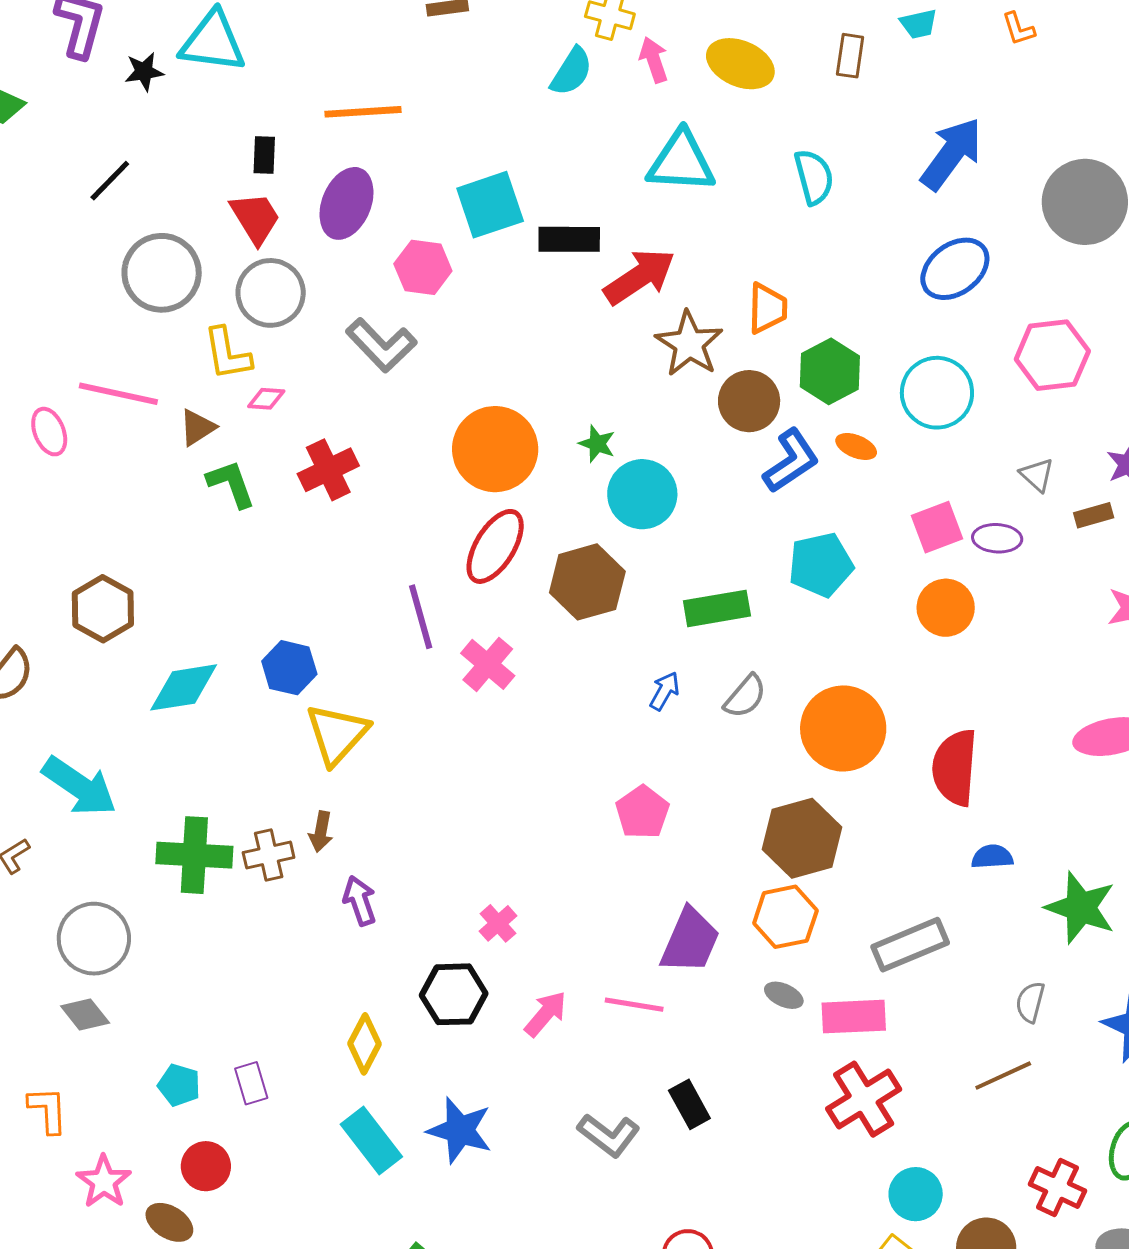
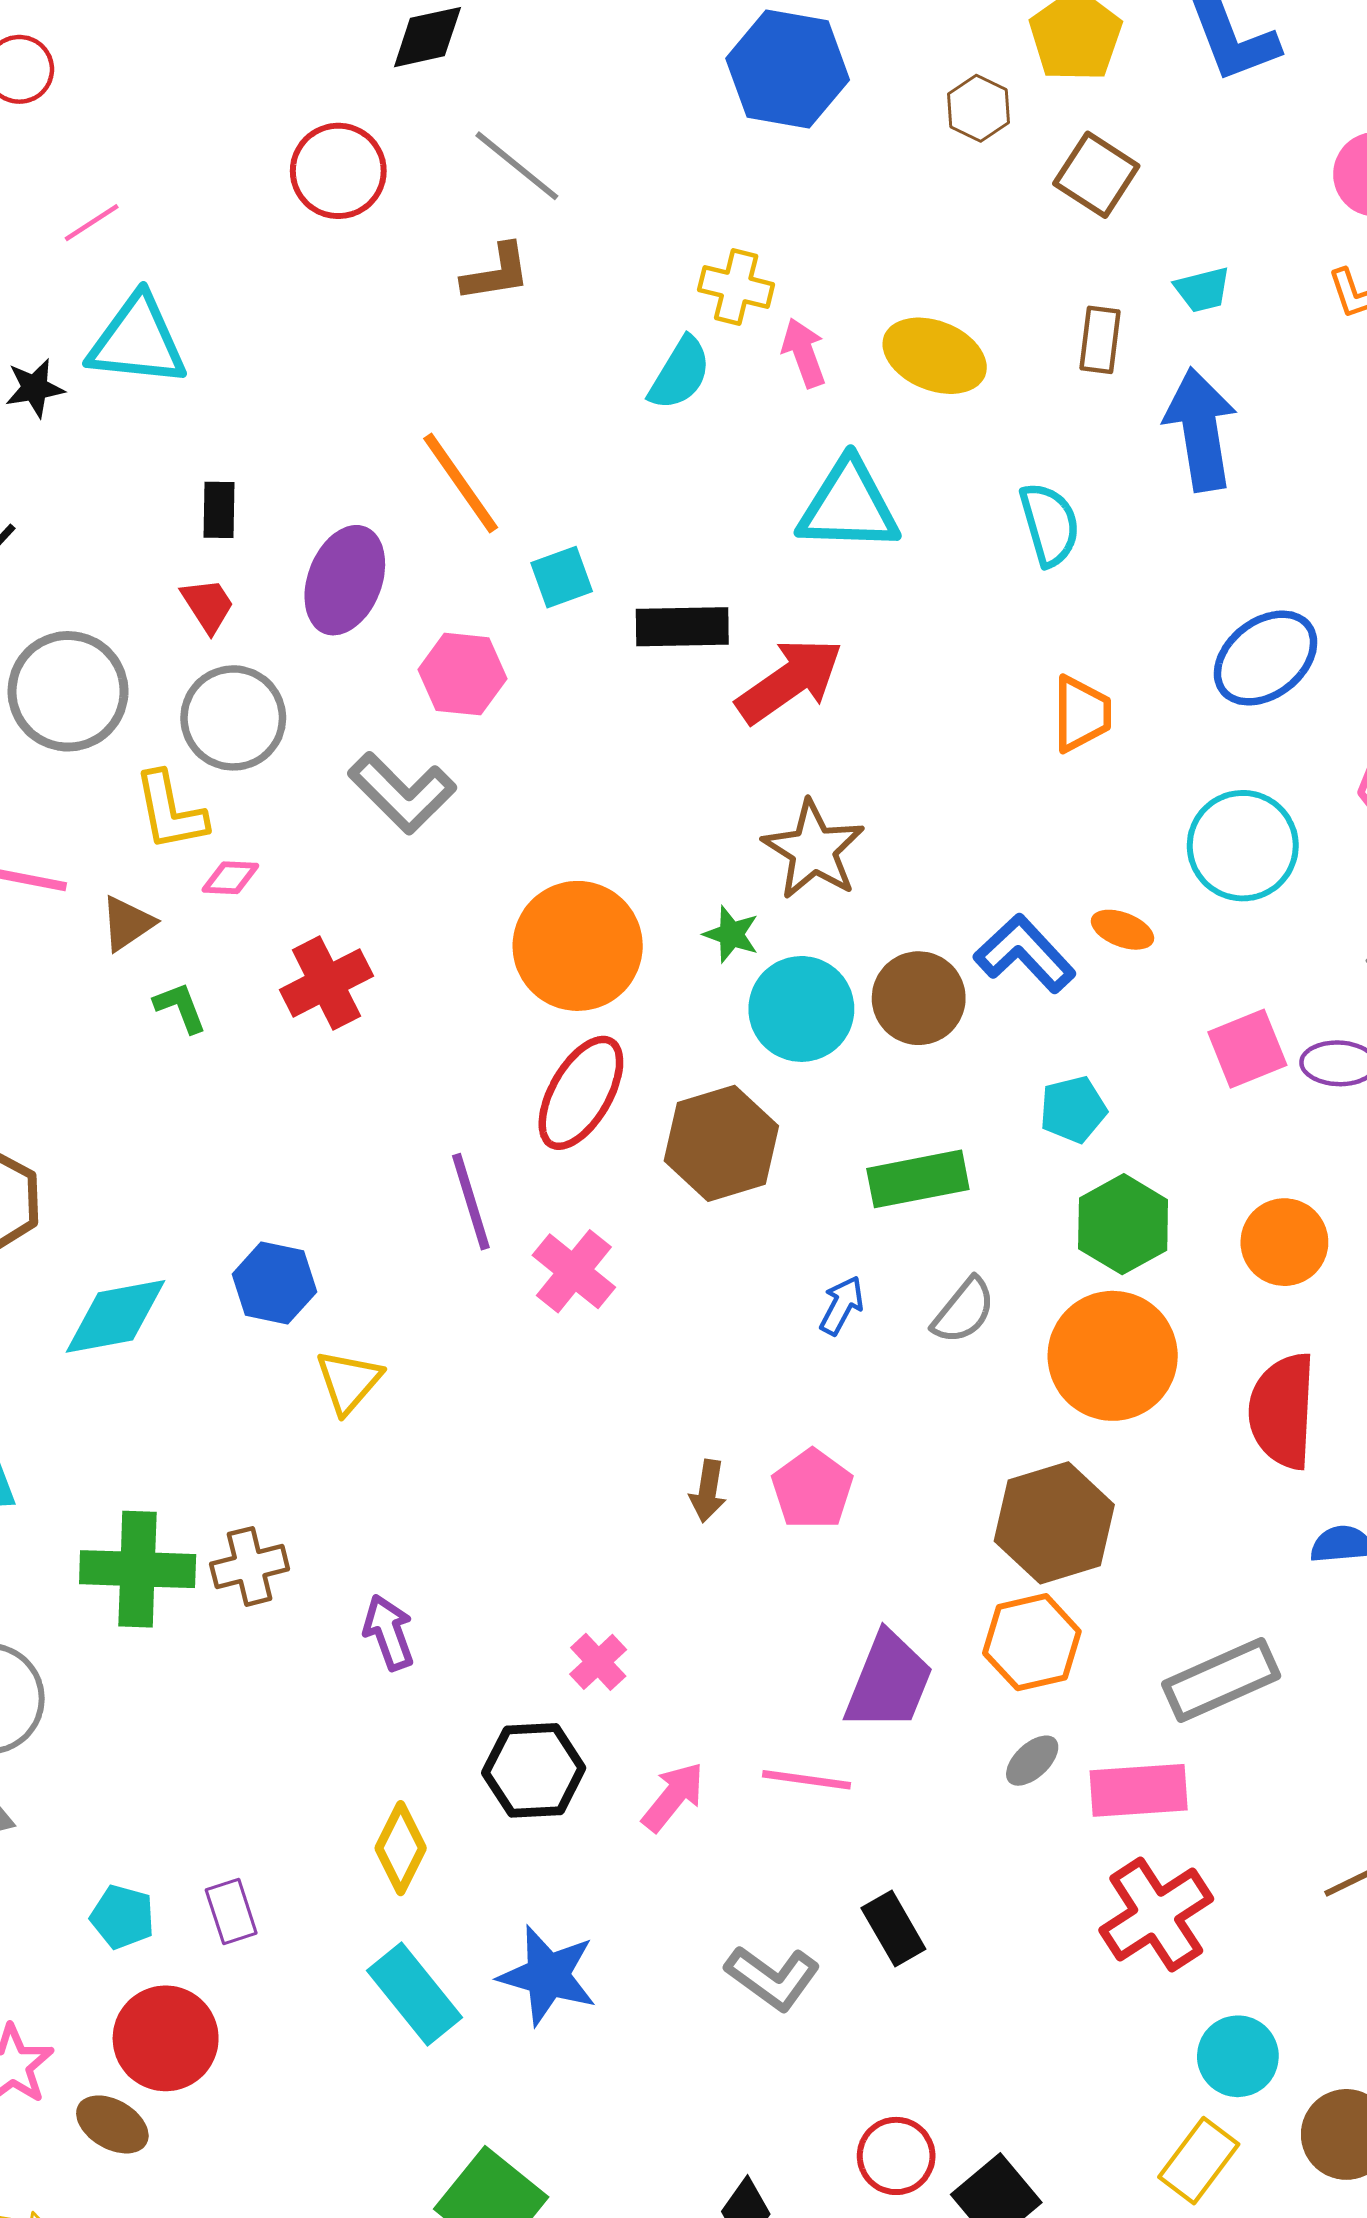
orange line: (363, 112) -> (461, 483), moved, turned 60
blue arrow: (951, 154) -> (1201, 430), moved, turned -44
cyan square: (490, 205) -> (562, 577), size x0.6
red trapezoid: (255, 218) -> (208, 605), size x0.7
orange trapezoid: (768, 308) -> (1082, 714), moved
brown star: (689, 344) -> (813, 850), moved
green hexagon: (830, 371) -> (1123, 1224), moved
brown circle: (749, 401) -> (919, 998), moved
blue L-shape: (791, 461) -> (1025, 954), turned -98
green L-shape: (231, 484) -> (180, 1007), size x0.7
cyan pentagon: (821, 565) -> (1073, 1109), size x0.7
orange circle: (946, 608) -> (1284, 1242), moved
yellow triangle: (337, 734) -> (349, 1381), size x0.7
brown arrow: (321, 832) -> (708, 1491), moved
gray ellipse: (784, 995) -> (1032, 1761), turned -66
red circle: (206, 1166) -> (166, 2038), size x1.4

